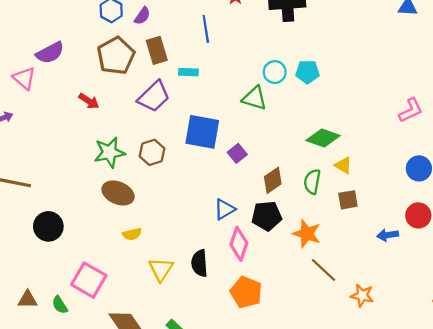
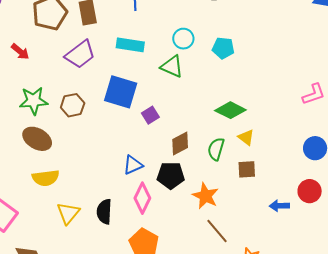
cyan rectangle: (188, 72) -> (130, 45), moved, size x1.5
cyan circle: (275, 72) -> (183, 39), moved
yellow semicircle: (132, 234) -> (46, 178), size x1.5

